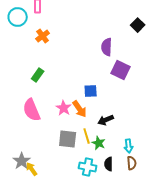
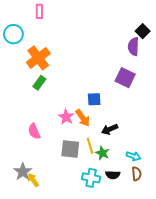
cyan circle: (18, 17) -> (13, 34), moved
orange cross: (43, 36) -> (38, 58), moved, size x1.6
purple semicircle: (107, 47) -> (133, 47), moved
pink semicircle: (32, 110) -> (34, 131), moved, size x0.7
cyan arrow: (129, 146) -> (133, 156), turned -64
black semicircle: (109, 164) -> (113, 175), turned -88

